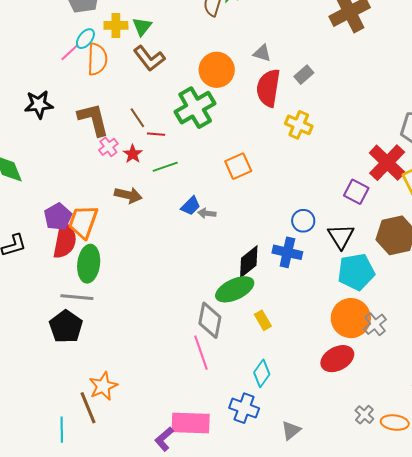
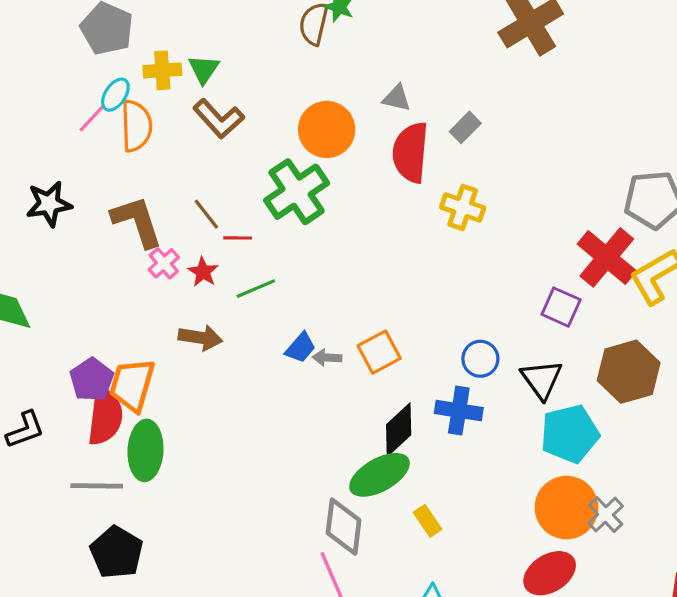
orange square: (238, 166) -> (379, 352), moved
gray line: (77, 297) -> (97, 486), moved

